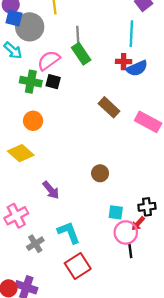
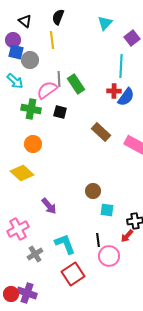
gray circle: (30, 27) -> (30, 60), size x0.7
gray line: (78, 35) -> (59, 79), moved
blue semicircle: (137, 68) -> (126, 97), turned -30
black square: (53, 82) -> (60, 112), moved
cyan square: (116, 212) -> (107, 210), moved
pink circle: (126, 232) -> (109, 256), moved
black line: (130, 250) -> (98, 240), moved

